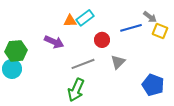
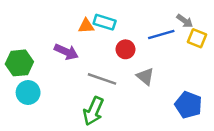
cyan rectangle: (85, 18) -> (105, 22), turned 54
gray triangle: (118, 62) -> (145, 76), turned -35
gray line: (83, 64) -> (102, 79), turned 40
cyan circle: (12, 69) -> (28, 92), moved

